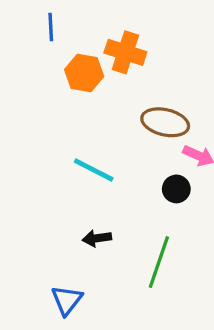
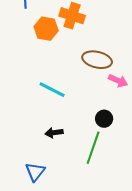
black circle: (176, 189) -> (104, 119), moved

